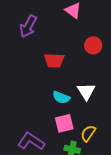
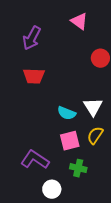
red trapezoid: (54, 60) -> (34, 76), moved
yellow semicircle: (88, 133) -> (95, 135), moved

